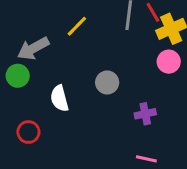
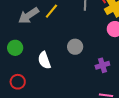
gray arrow: (33, 48) -> (29, 16), moved
red circle: (28, 132) -> (18, 82), moved

